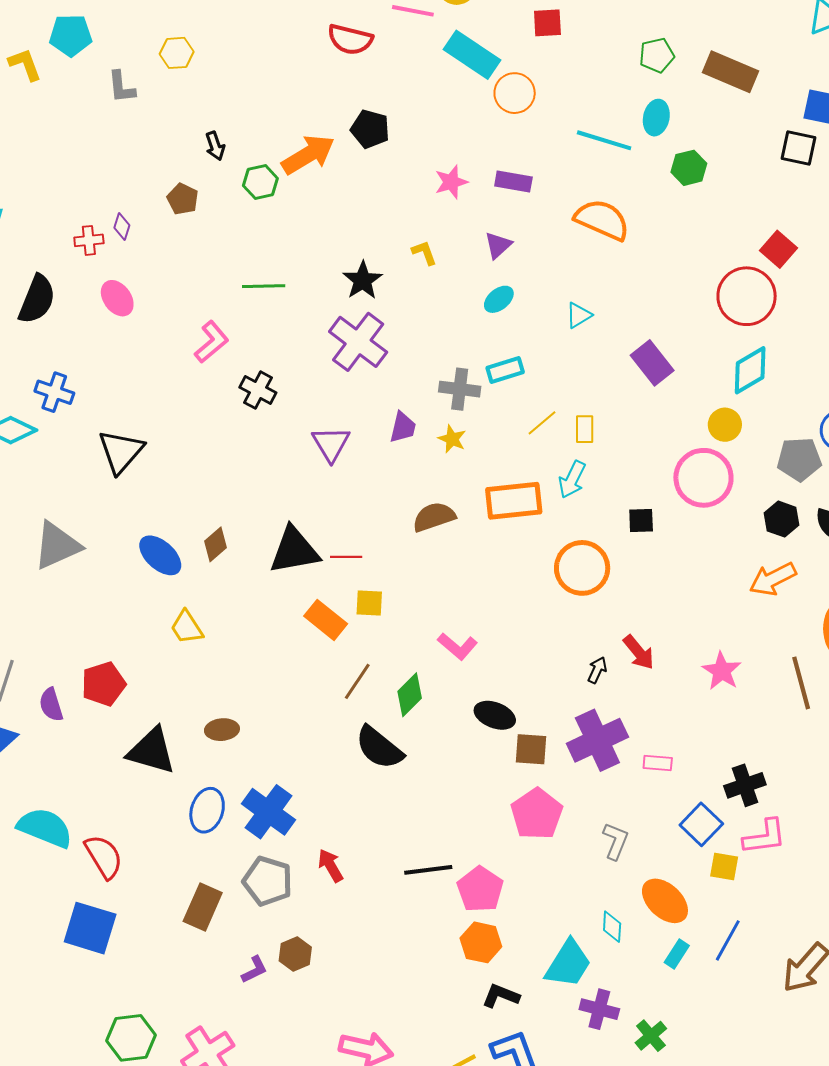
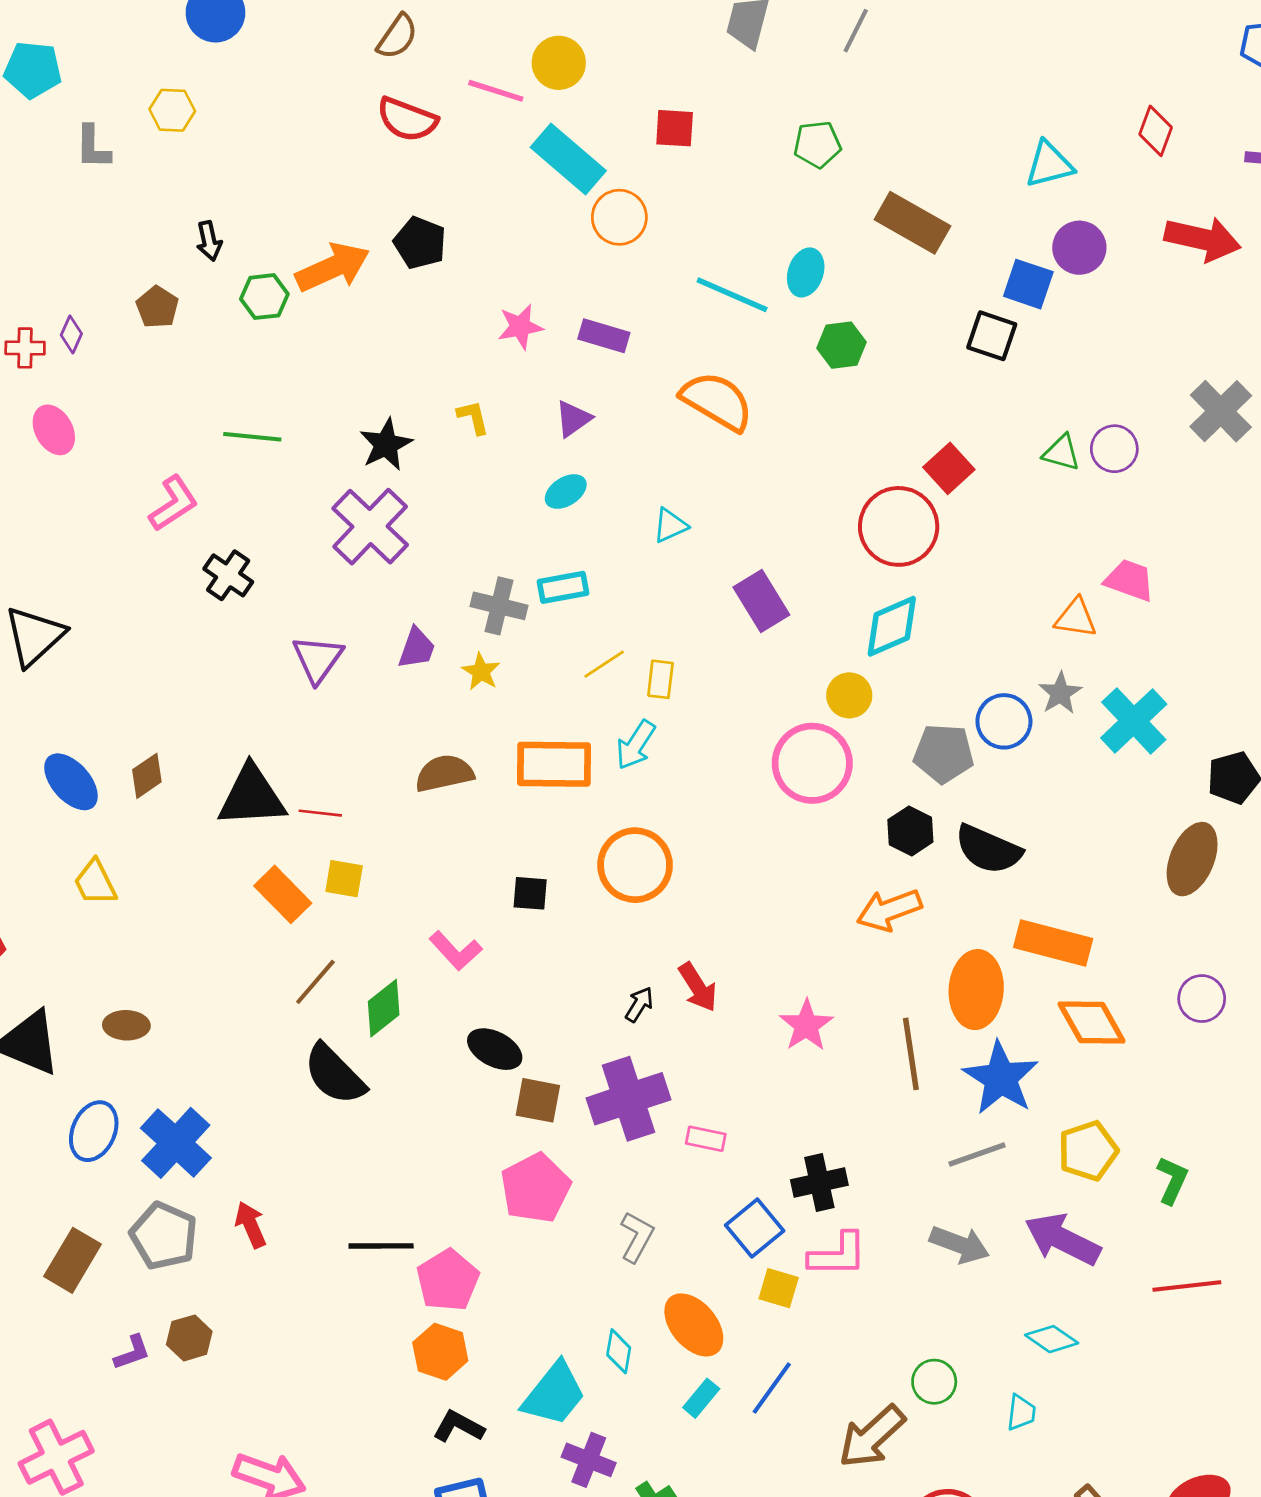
green pentagon: (657, 55) -> (817, 144), moved
black square: (641, 521) -> (530, 893), moved

